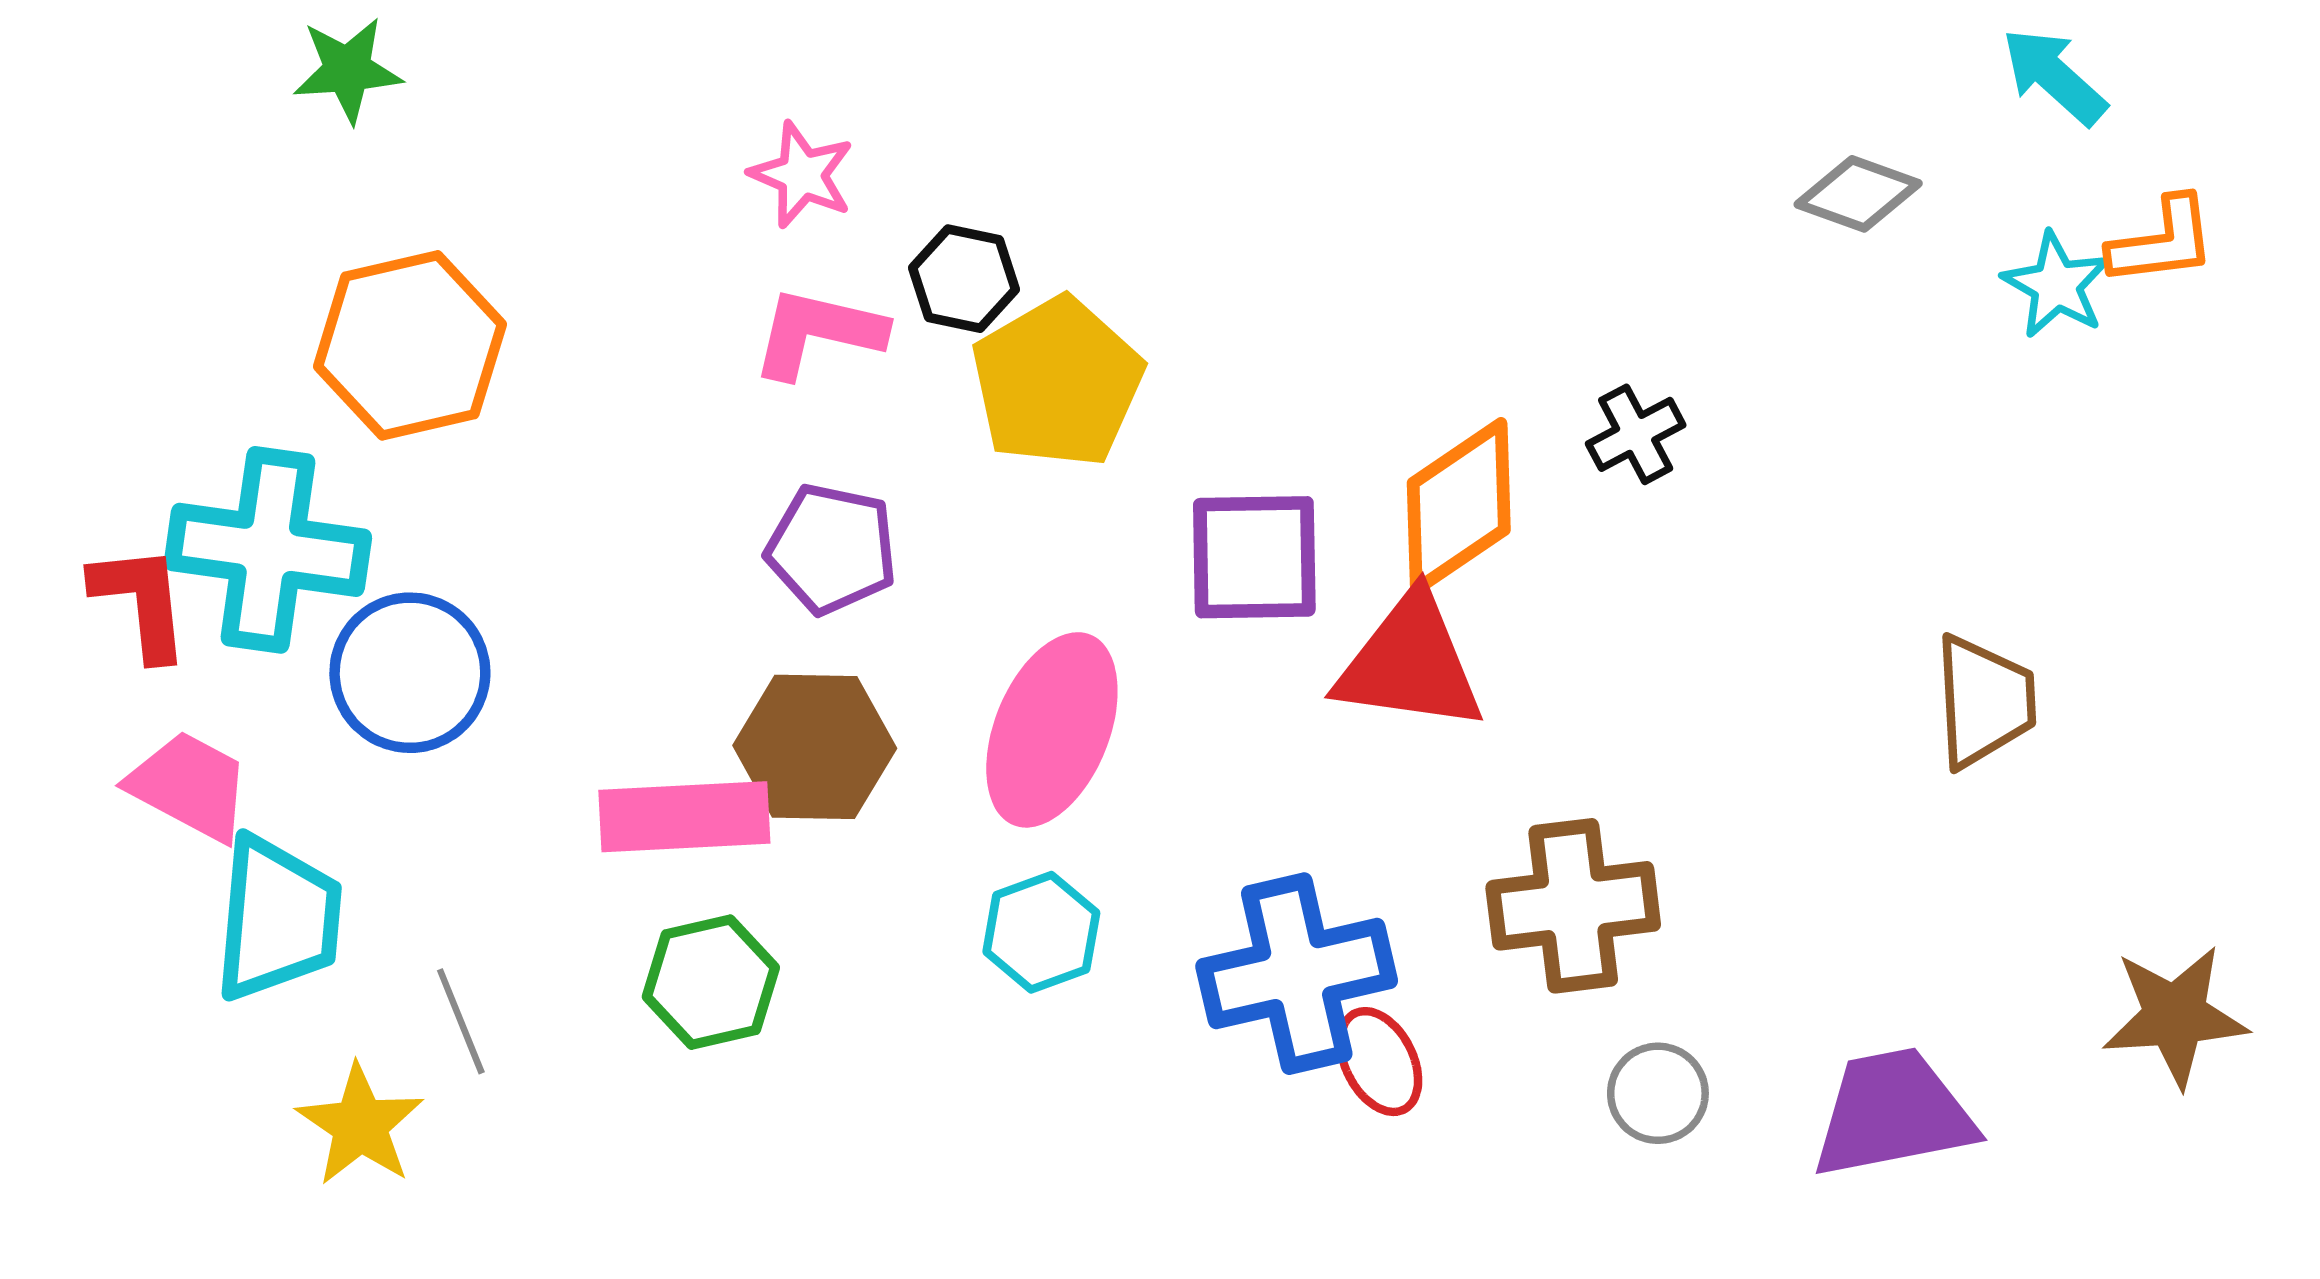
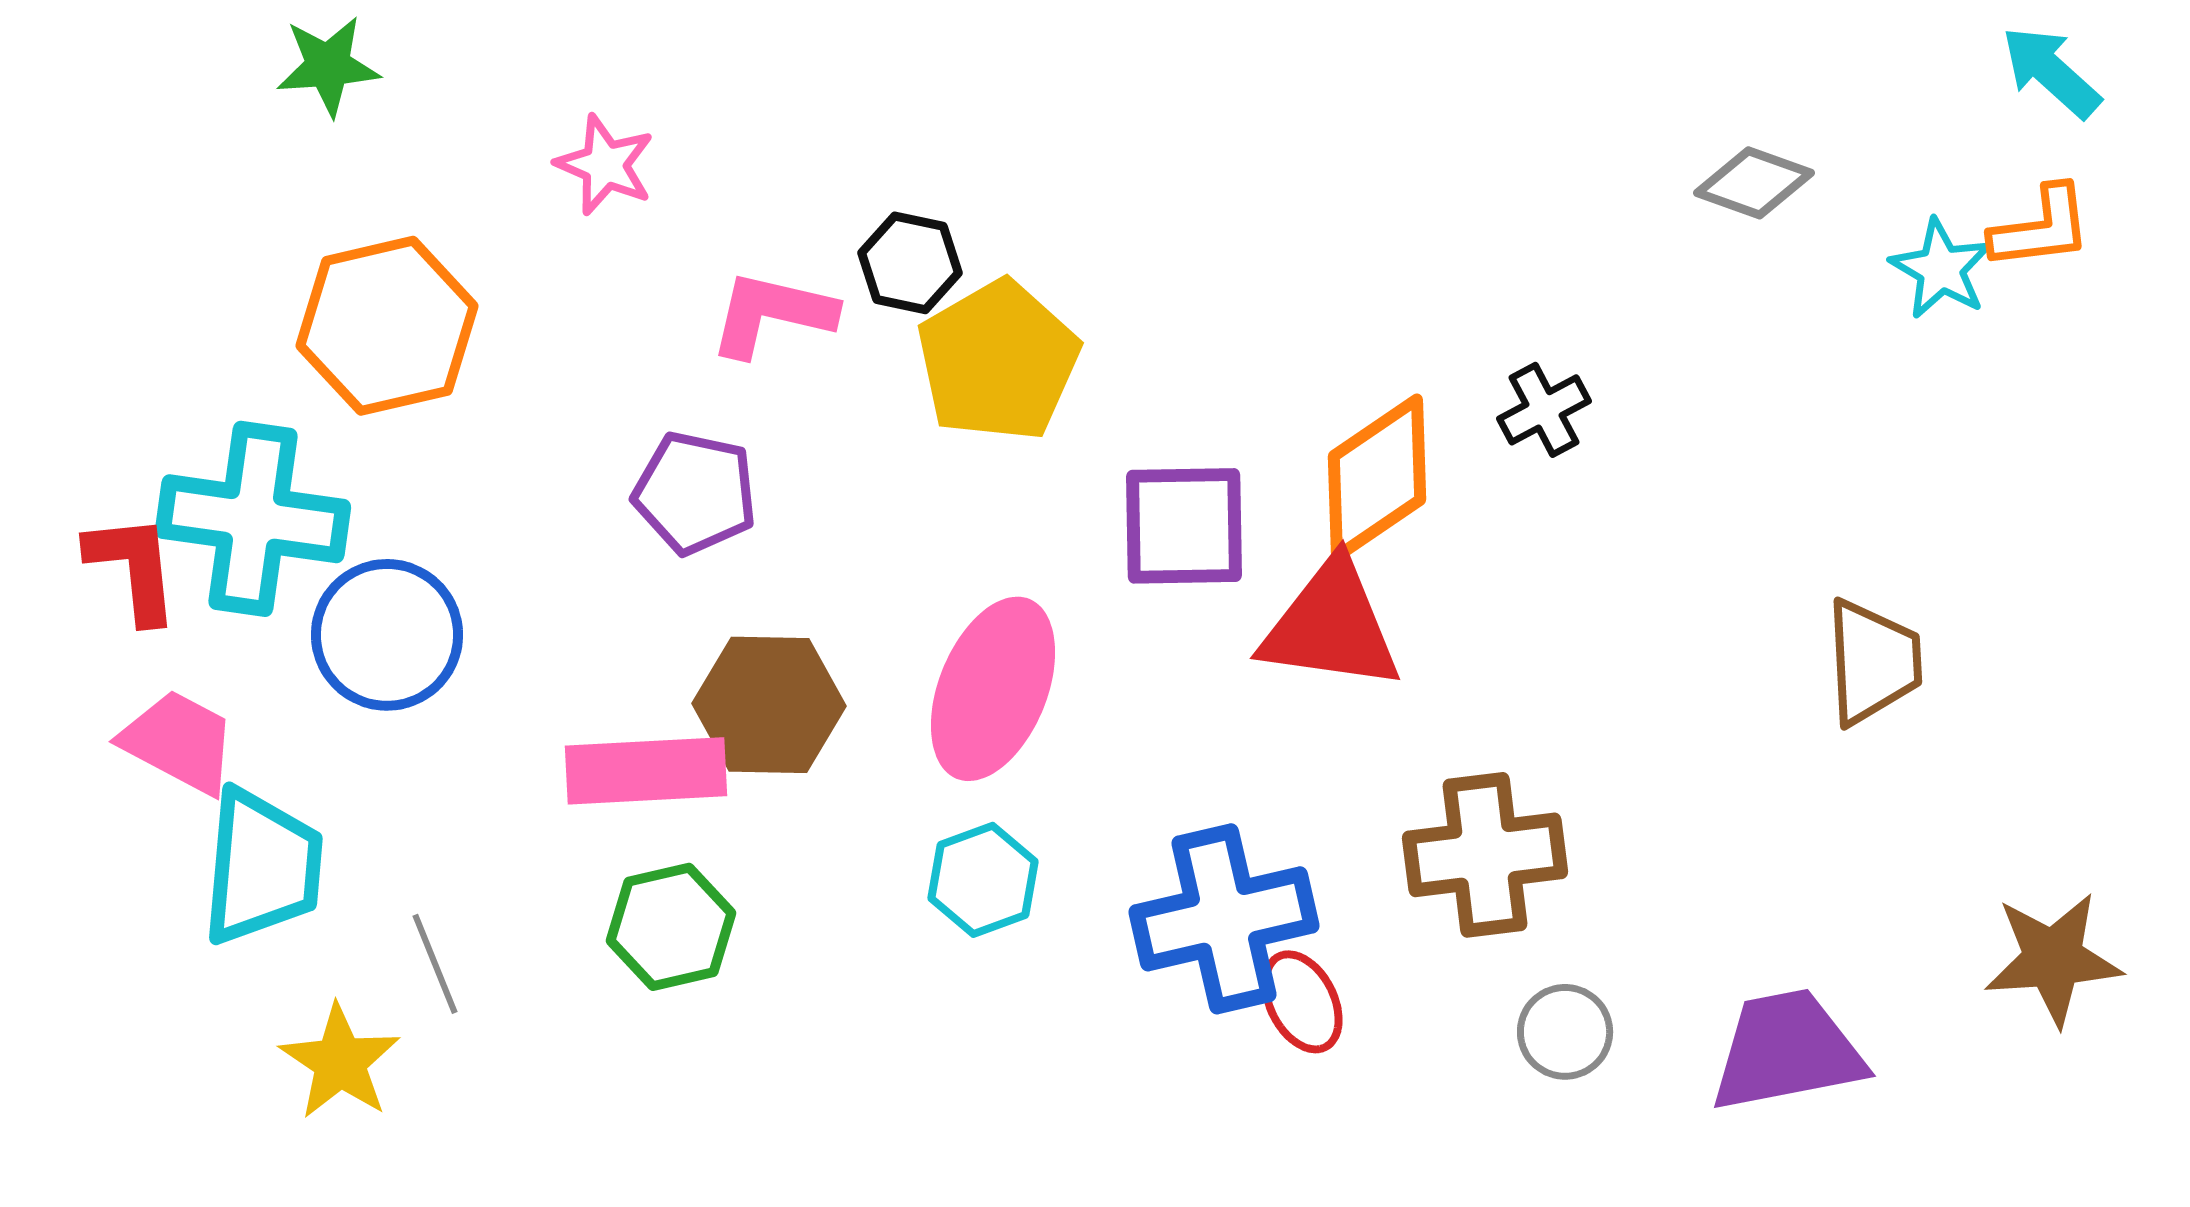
cyan arrow: (2054, 76) -> (2051, 72), moved
pink star: (802, 175) -> (605, 165), moved
purple pentagon: (832, 549) -> (695, 493), moved

